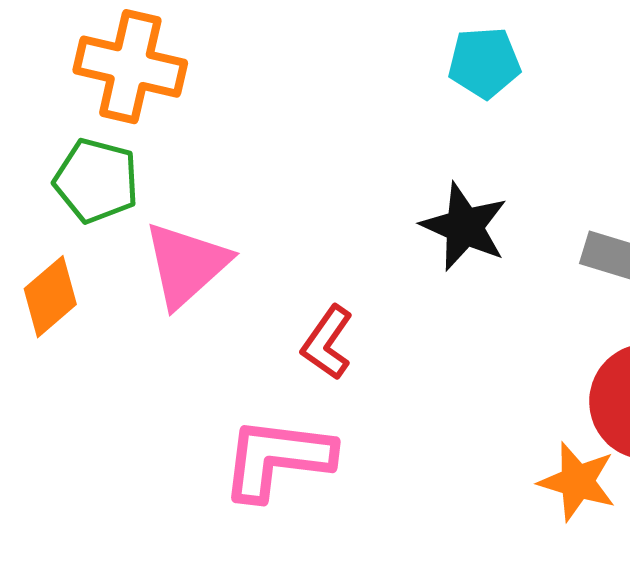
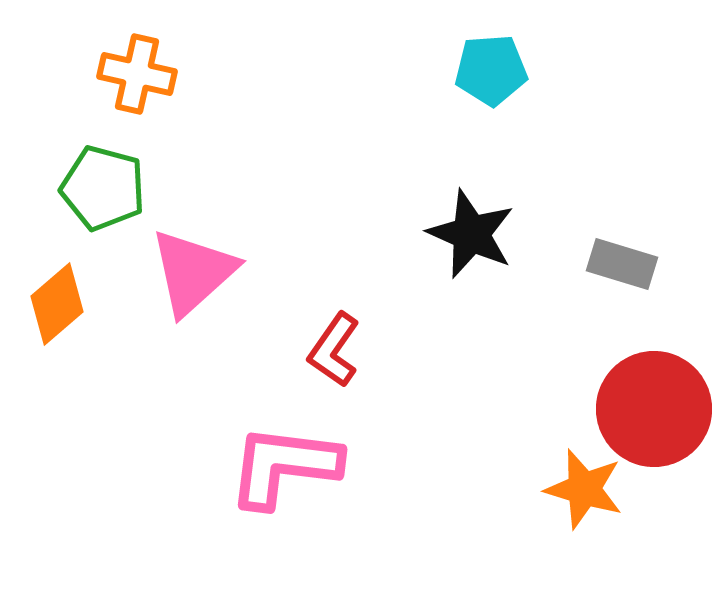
orange cross: (130, 67) -> (137, 74), size x0.7

